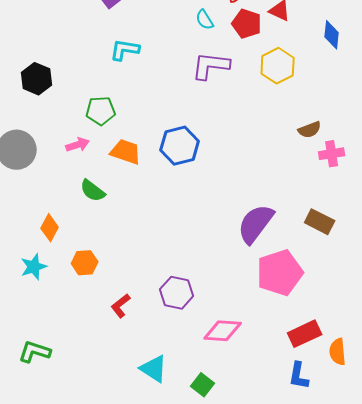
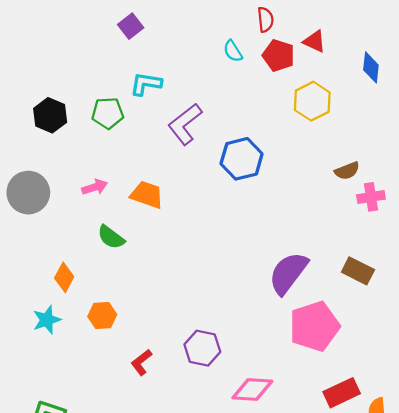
purple L-shape: (211, 66) -> (185, 124), moved, turned -45
green pentagon: (101, 111) -> (108, 113), moved
blue hexagon: (180, 146) -> (242, 159), moved

